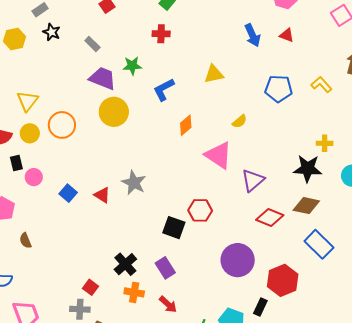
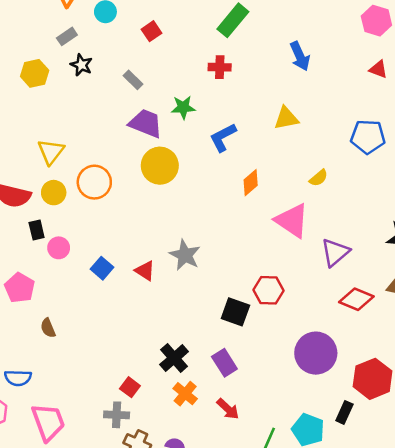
blue arrow: (253, 35) -> (300, 56), moved
orange cross: (134, 292) -> (185, 394), turned 30

